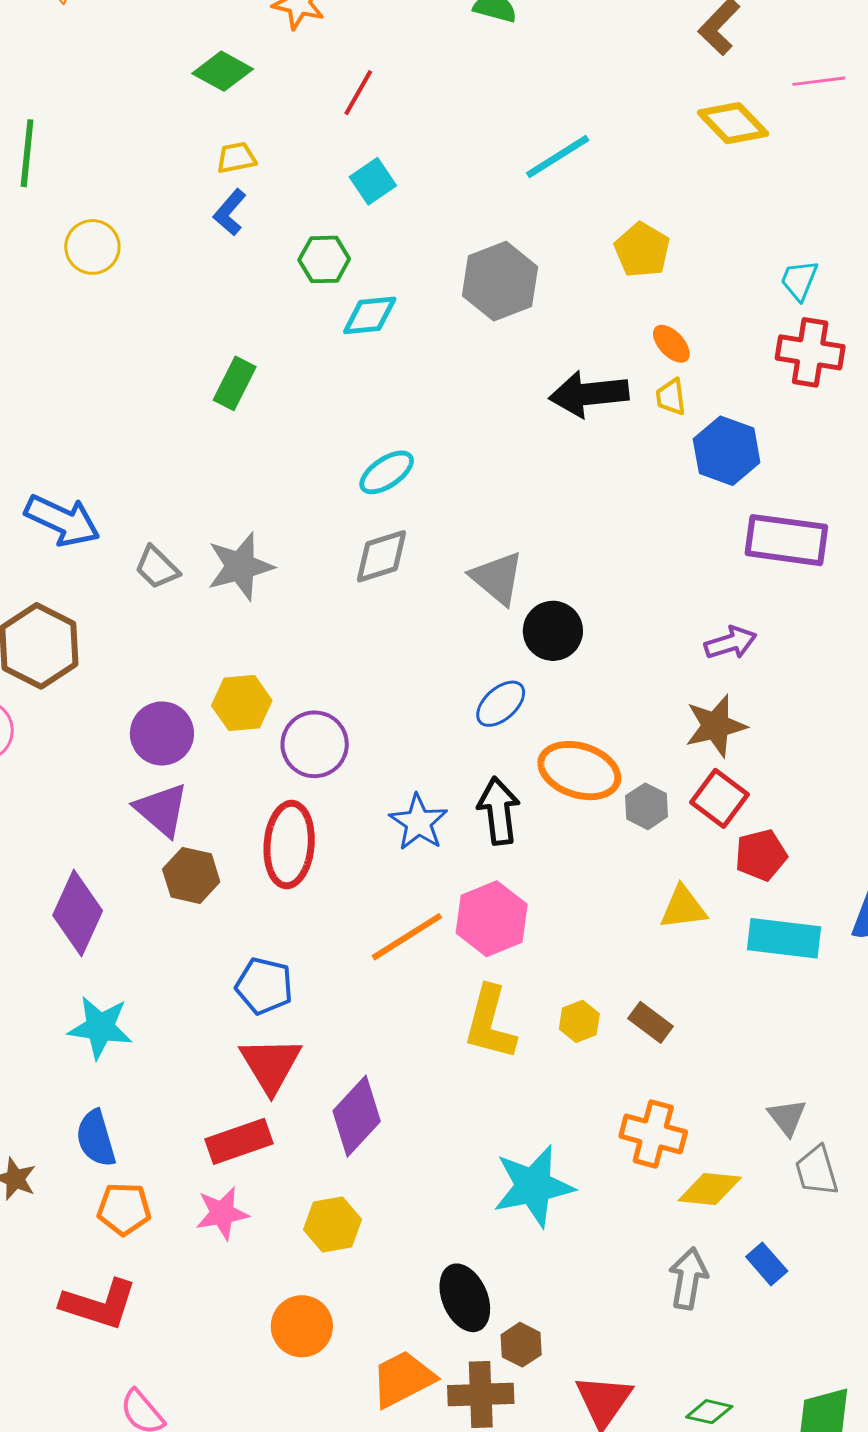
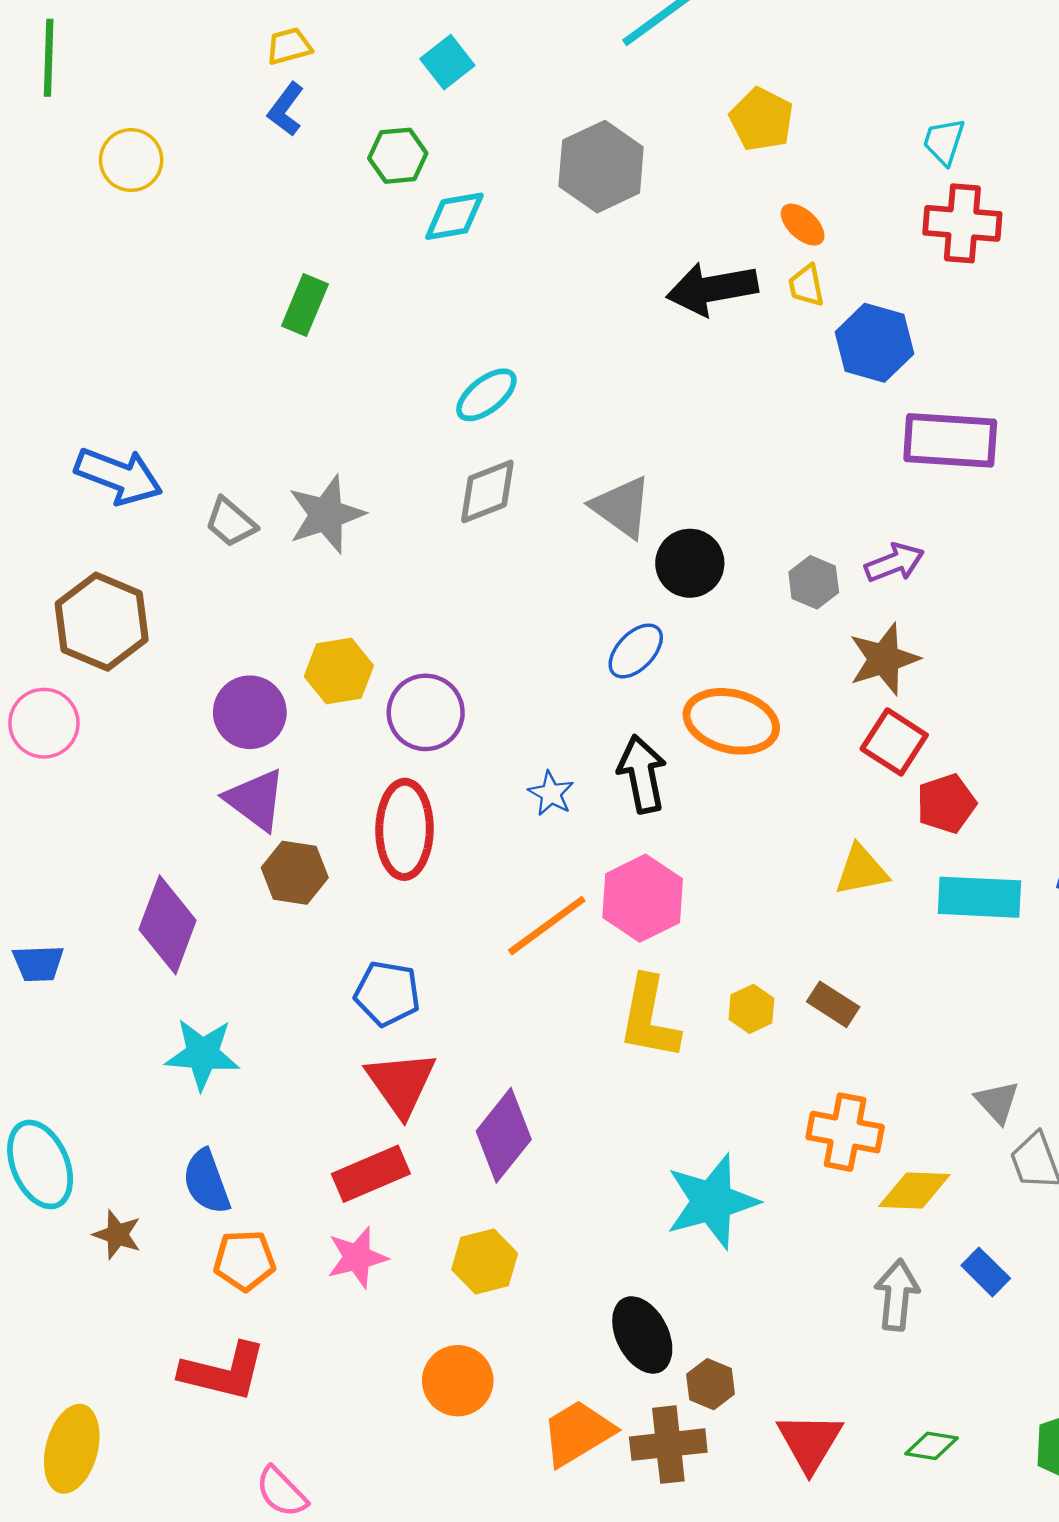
gray hexagon: (647, 806) -> (814, 582), moved
blue star: (418, 822) -> (551, 793), size x0.7

